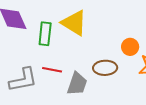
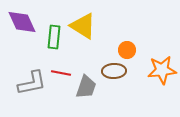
orange circle: (130, 47) -> (127, 50), moved

